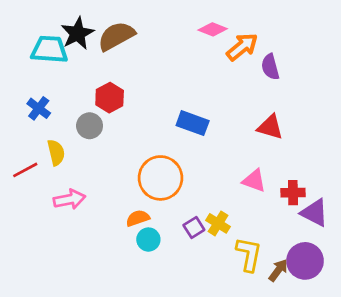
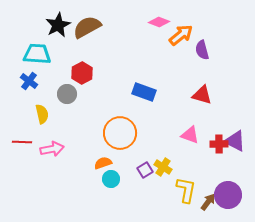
cyan trapezoid: (49, 49) -> (37, 54), moved
red line: (25, 170) -> (22, 142), moved, turned 30
purple triangle: (314, 213) -> (235, 141), moved

